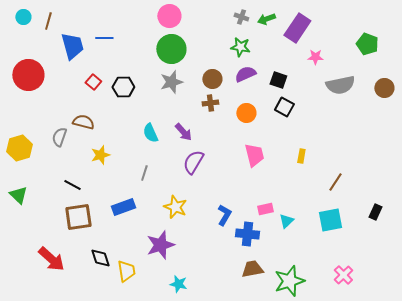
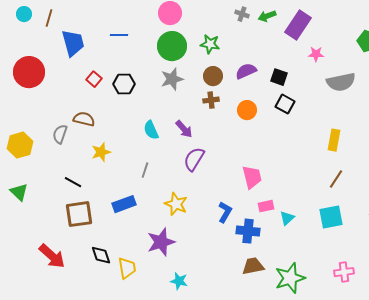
blue line: (104, 38) -> (119, 35), moved
green star: (240, 47) -> (210, 44), moved
pink trapezoid: (254, 155) -> (252, 177), moved
yellow rectangle: (301, 156) -> (334, 140), moved, size x1.5
pink cross: (343, 275) -> (344, 272), turned 36

